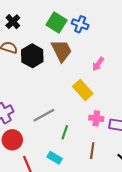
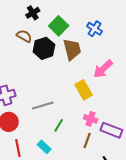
green square: (57, 22) -> (59, 26), moved
pink arrow: (98, 64) -> (103, 69), size x1.5
brown line: (92, 151) -> (87, 141), moved

